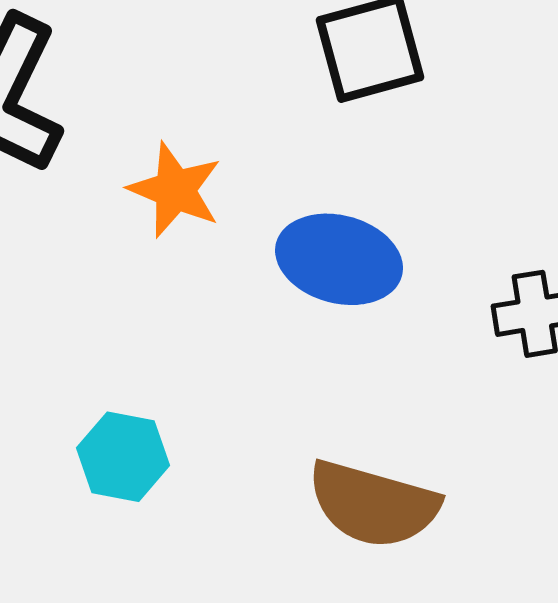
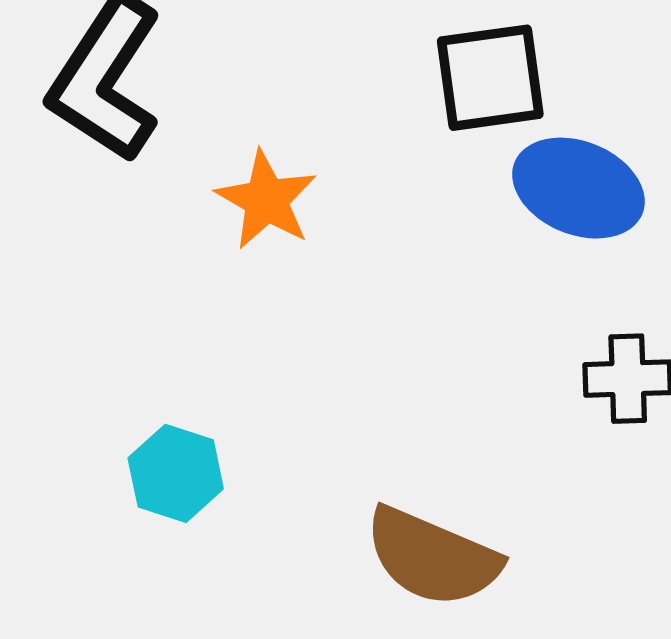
blue ellipse: (339, 259) -> (578, 188), moved

